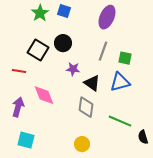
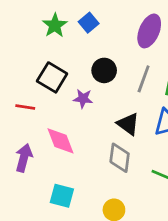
blue square: (64, 11) -> (89, 23), turned 32
black circle: (63, 43) -> (104, 70), moved
purple star: (73, 69) -> (83, 99), moved
cyan square: (26, 140) -> (62, 196), moved

